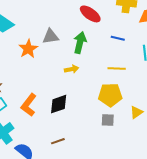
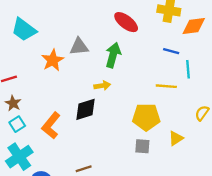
blue line: (118, 38) -> (171, 51), moved
yellow line: (117, 68) -> (166, 86), moved
black diamond: (59, 104) -> (85, 109), moved

